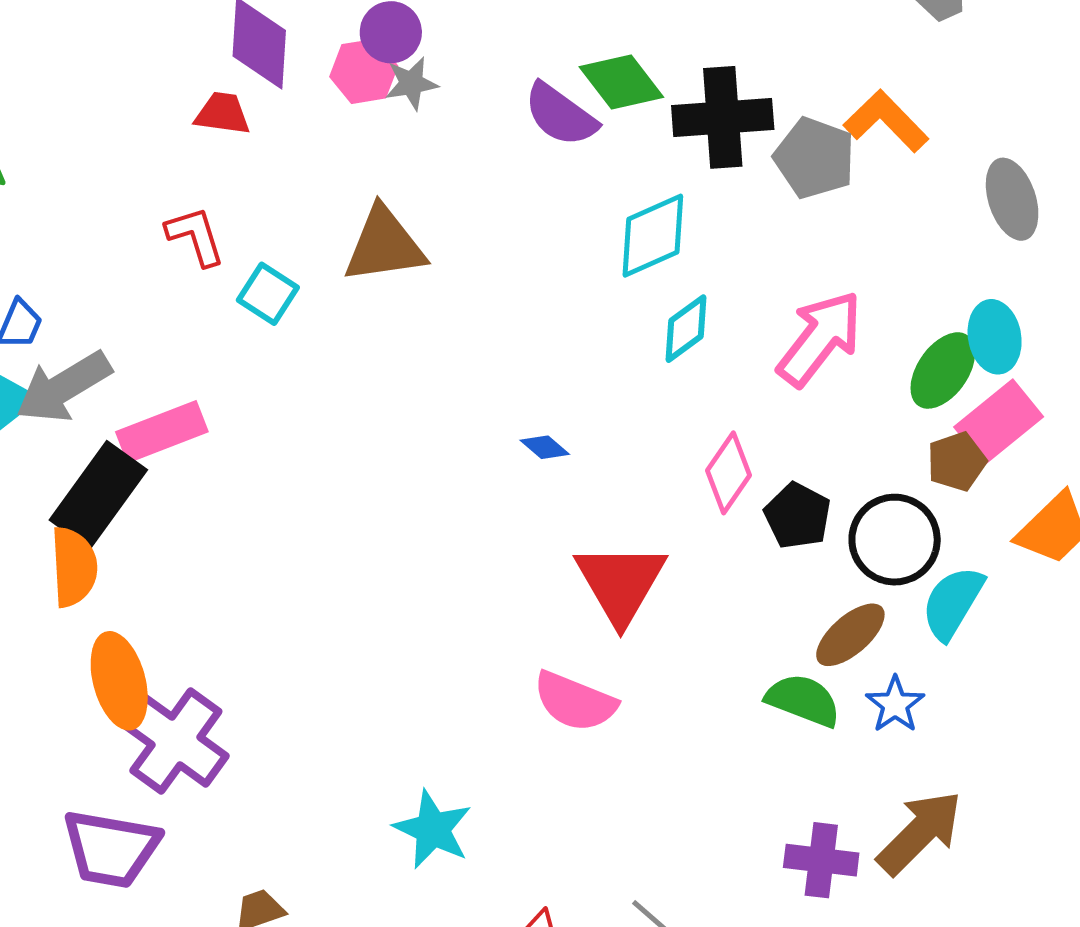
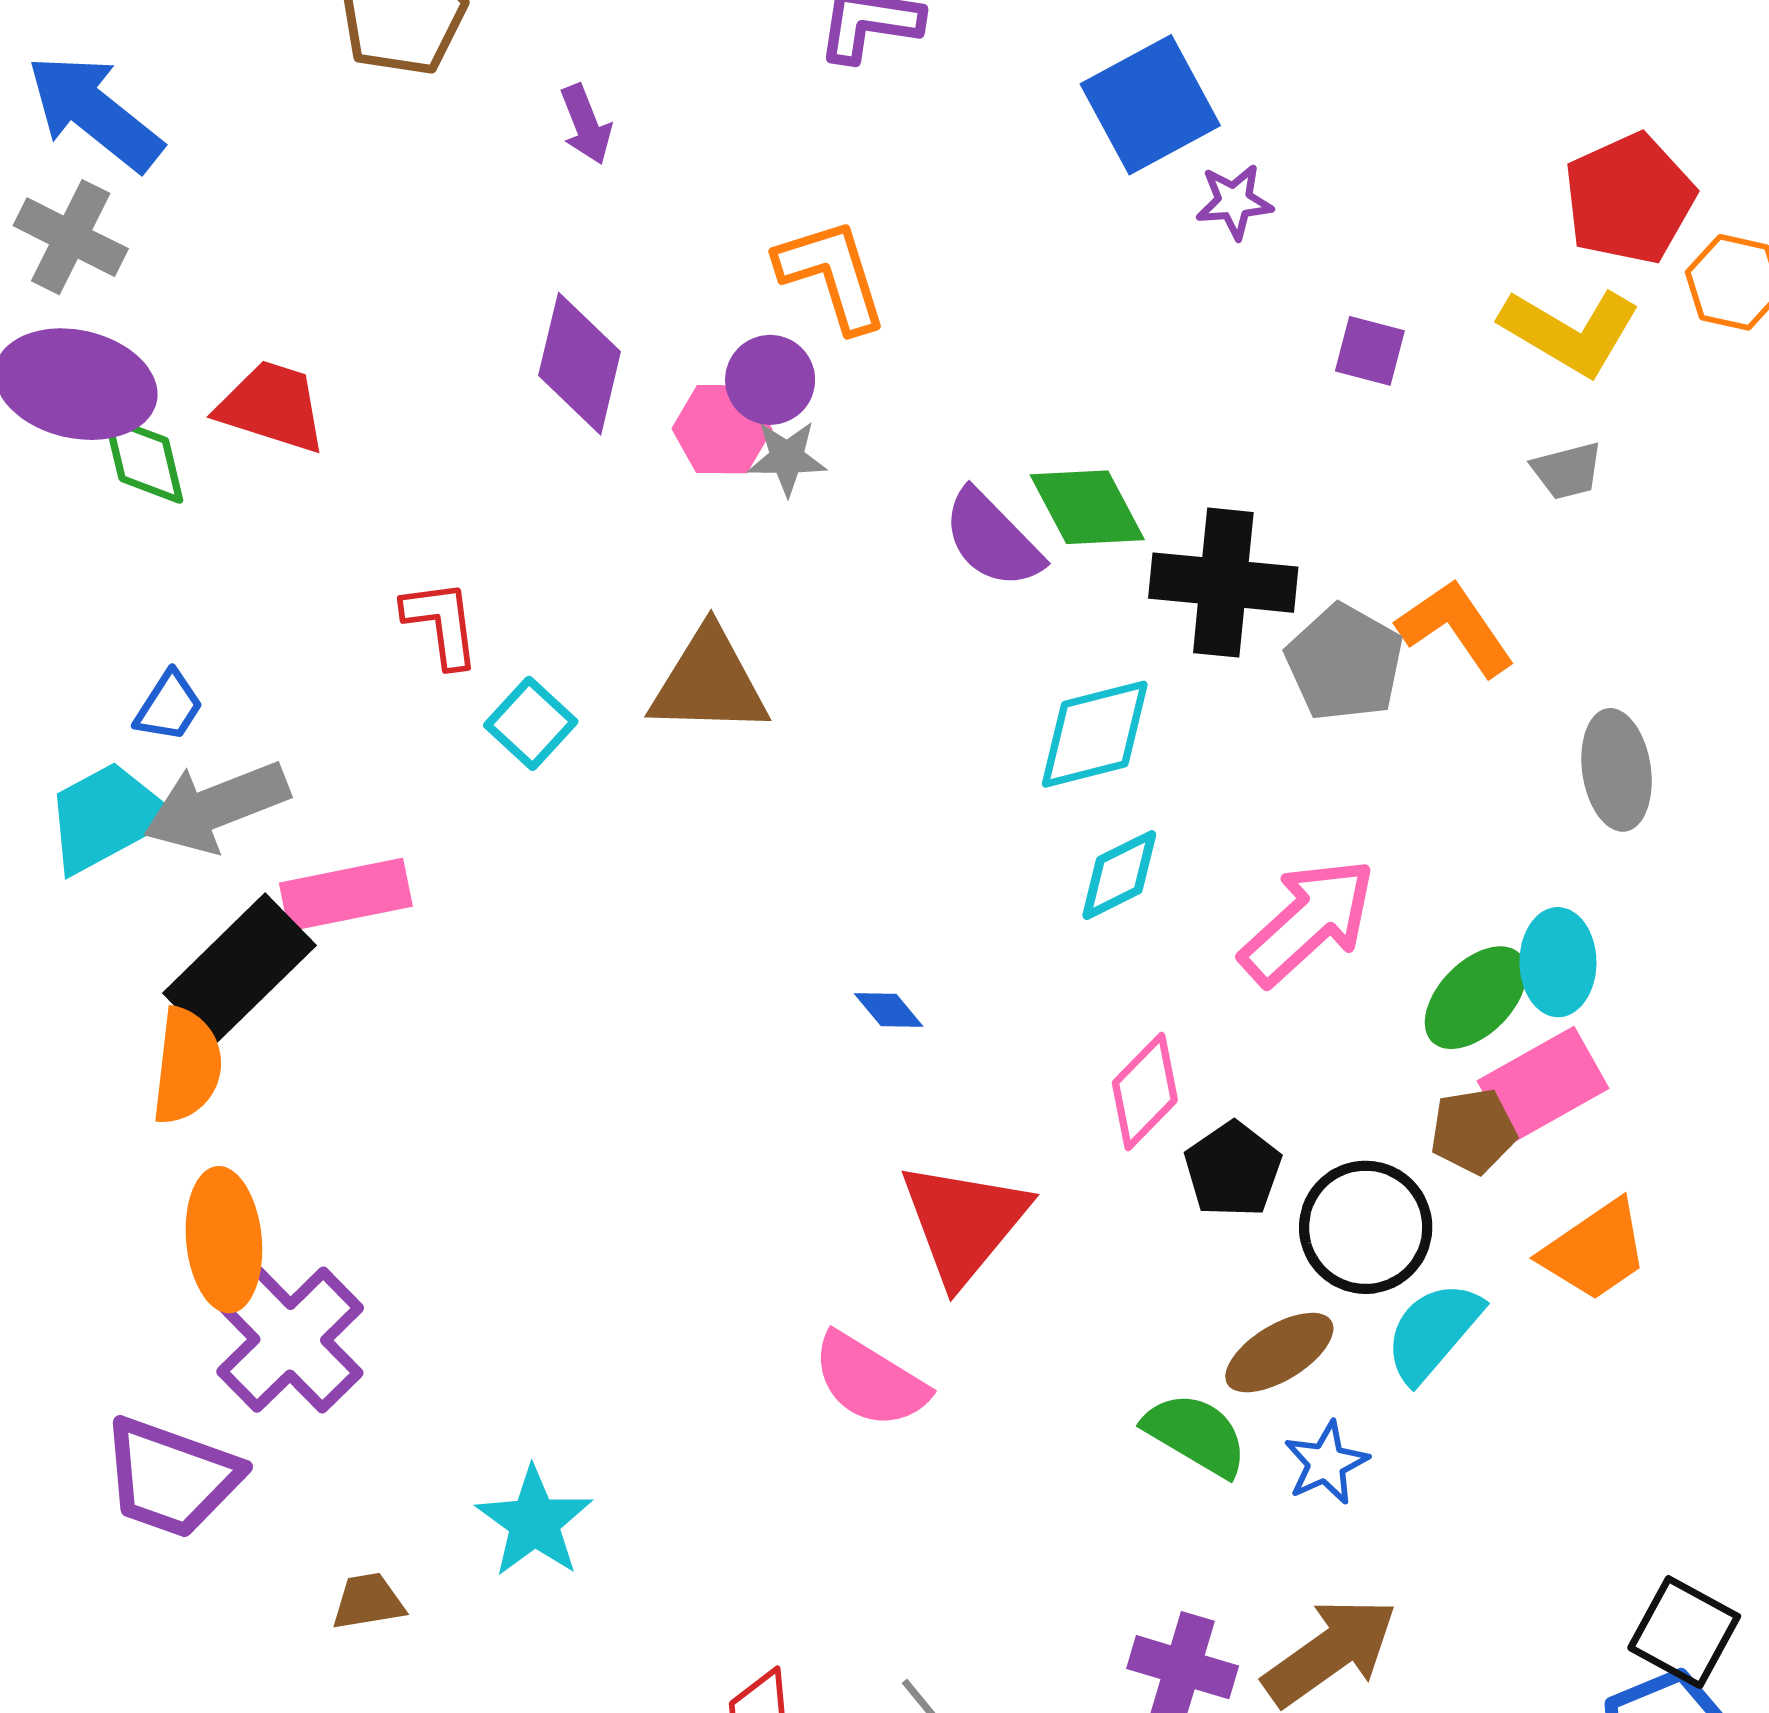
red trapezoid: (222, 114) -> (272, 407), moved, size x1.4
cyan star: (433, 829) -> (534, 1522), moved

